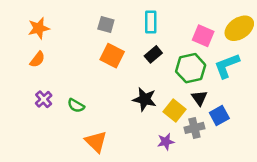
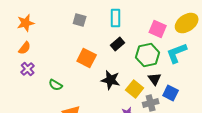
orange square: (112, 56) -> (87, 58), moved
purple cross: (44, 99) -> (28, 69), moved
blue square: (219, 115) -> (171, 93), turned -35

